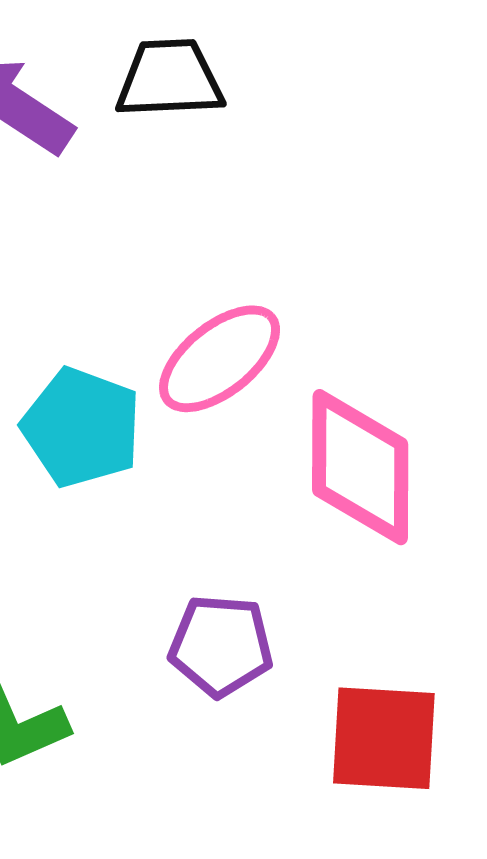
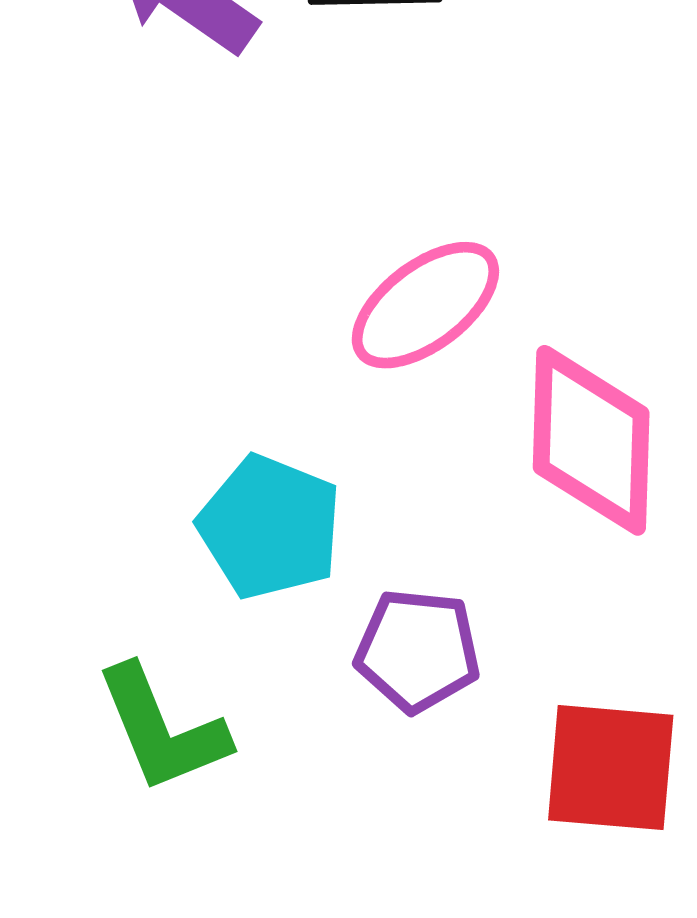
cyan pentagon: (82, 427) -> (270, 527), moved

